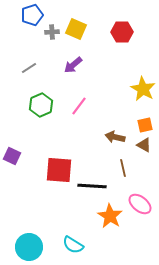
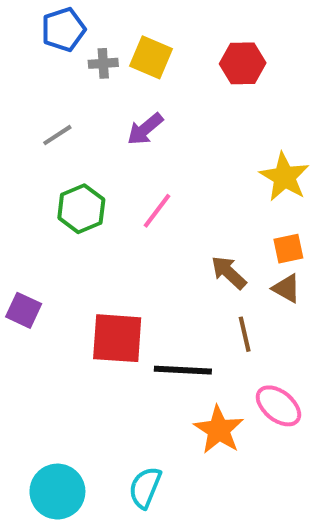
brown arrow: (115, 137) -> (229, 272), turned 30
cyan semicircle: (73, 245) -> (145, 488), turned 80

